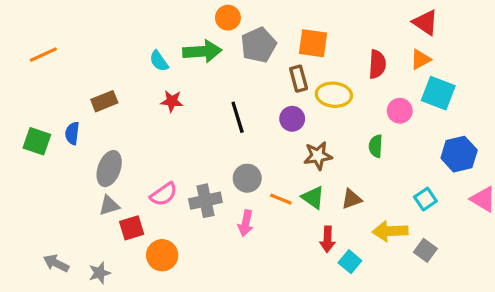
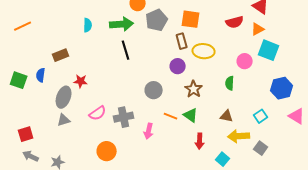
cyan semicircle: (159, 61) -> (88, 25), moved, turned -144
red semicircle: (377, 64) -> (235, 22), moved, turned 72
red star: (172, 101) -> (81, 81), moved
black line: (238, 117) -> (126, 50), moved
brown star: (318, 156) -> (194, 89), turned -30
gray circle: (247, 178) -> (154, 90), moved
brown triangle: (352, 199) -> (227, 116), moved, turned 32
red square: (132, 228) -> (26, 134), moved
orange circle: (162, 255) -> (107, 151), moved
cyan square: (350, 262) -> (223, 159), moved

